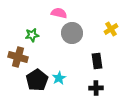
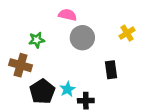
black cross: (96, 88) -> (86, 101), moved

